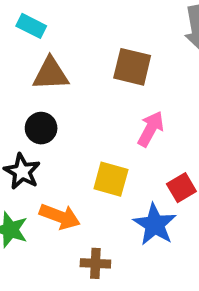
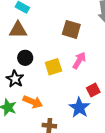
brown triangle: (51, 74) -> (18, 30), moved
yellow square: (111, 179) -> (53, 67), moved, turned -36

